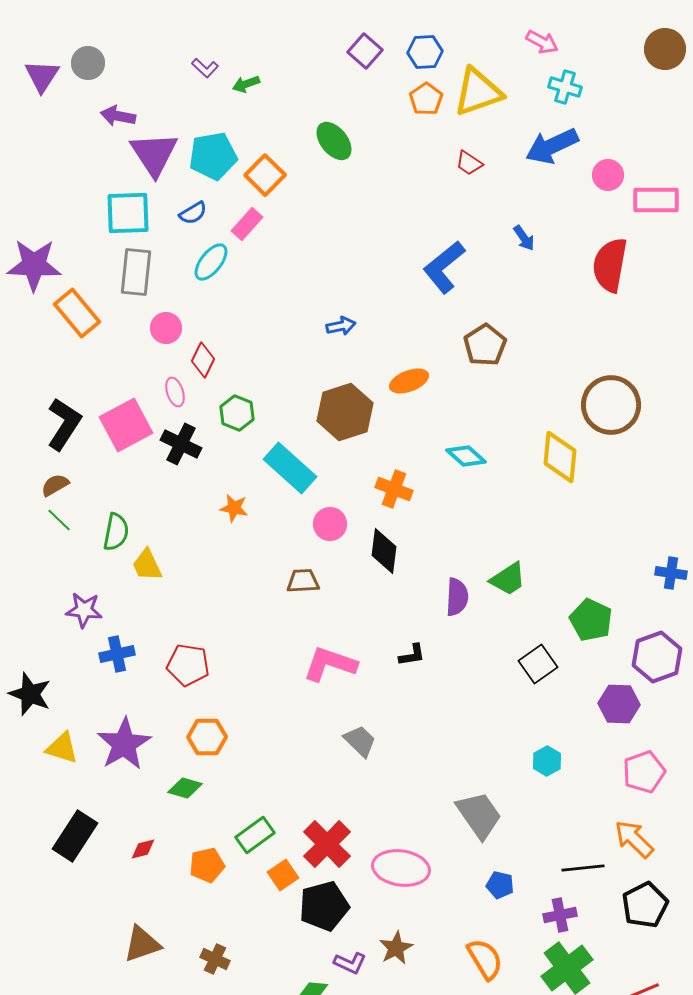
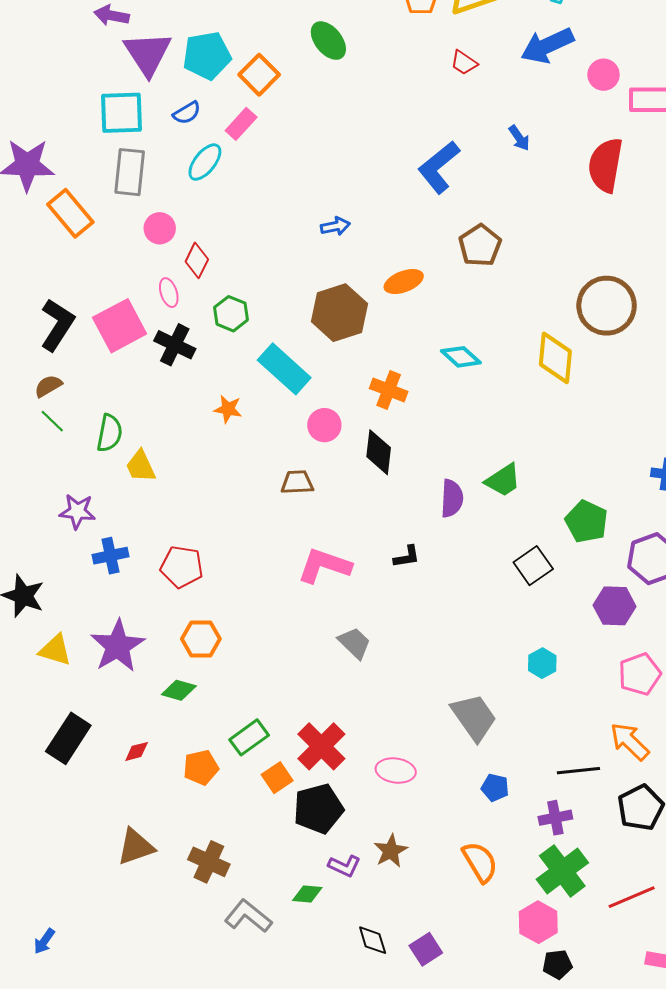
pink ellipse: (401, 868) -> (396, 771), size x0.7
brown cross: (215, 959) -> (209, 862), size x1.4

